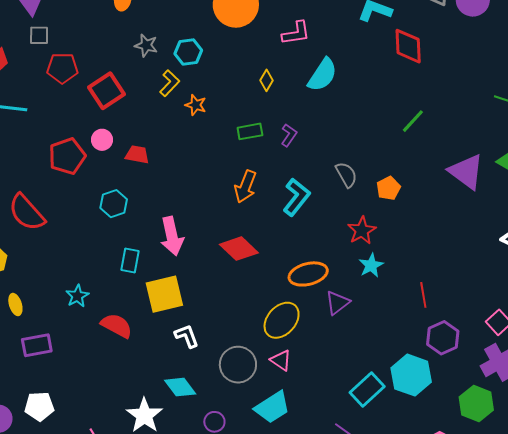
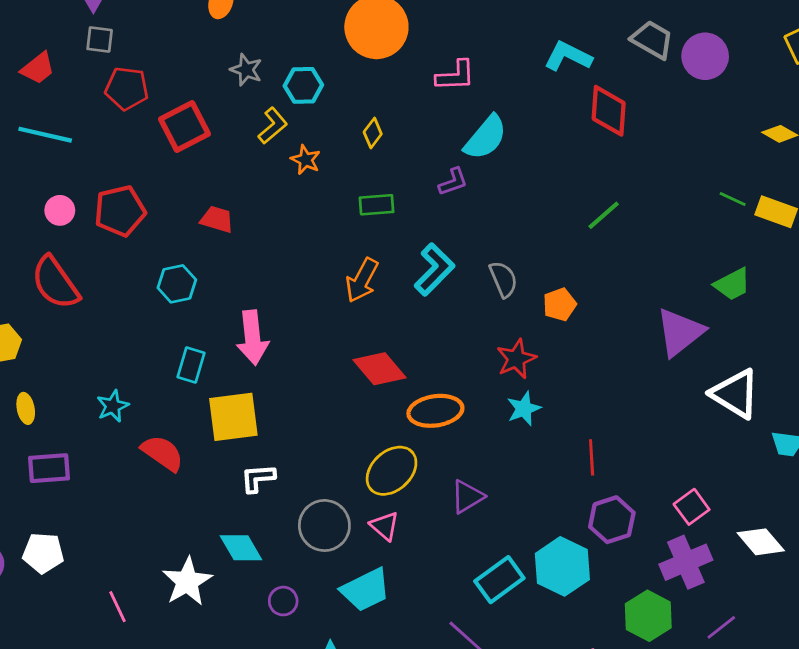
yellow diamond: (266, 80) -> (373, 133), moved
purple L-shape: (289, 135) -> (453, 182), moved, turned 30
pink circle: (102, 140) -> (60, 210), moved
purple triangle: (466, 172) -> (680, 332), moved, turned 39
cyan L-shape: (297, 197) -> (434, 269), moved
red diamond: (239, 249) -> (380, 369), moved
purple triangle: (337, 303) -> (467, 497), moved
white L-shape: (187, 336) -> (258, 478), turned -80

